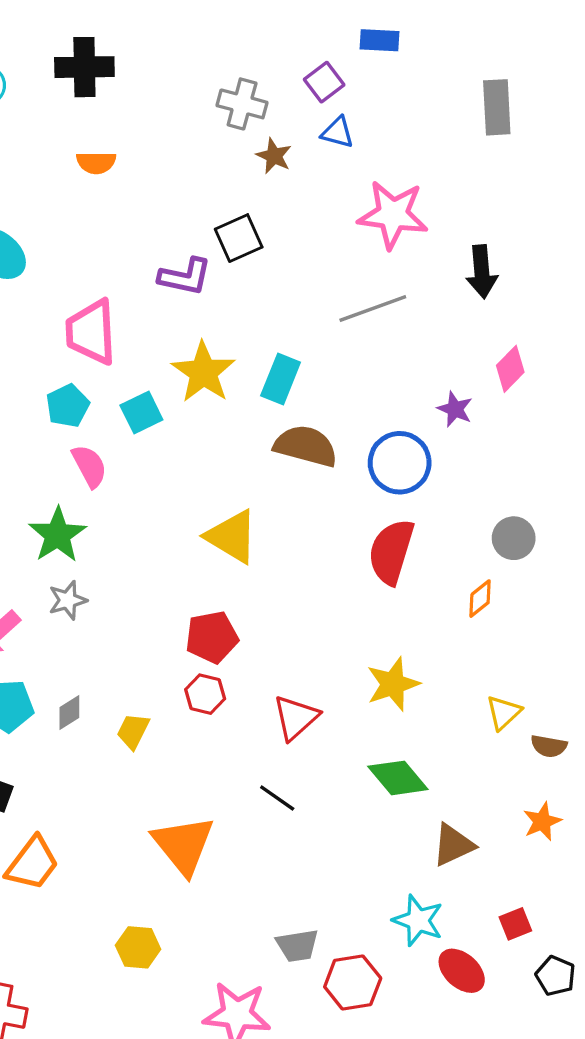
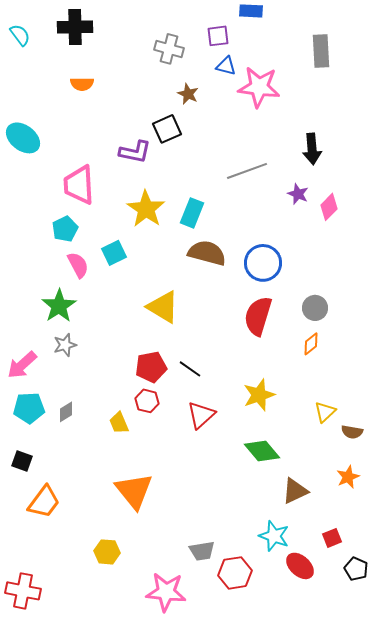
purple square: (324, 82) -> (218, 36), turned 30
brown star: (274, 156) -> (188, 94), moved
pink star: (393, 215) -> (259, 87), moved
purple star: (455, 409) -> (298, 194), moved
cyan square: (141, 412) -> (114, 253), moved
gray circle: (514, 538) -> (315, 308), moved
yellow trapezoid: (133, 731) -> (119, 423), moved, turned -50
black line: (277, 798) -> (190, 369), moved

